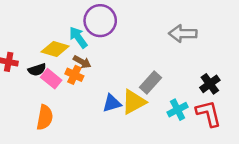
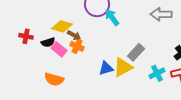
cyan arrow: (78, 37) -> (112, 17), moved
brown arrow: (82, 62) -> (74, 35), moved
orange semicircle: (45, 117) -> (54, 79), turned 96

